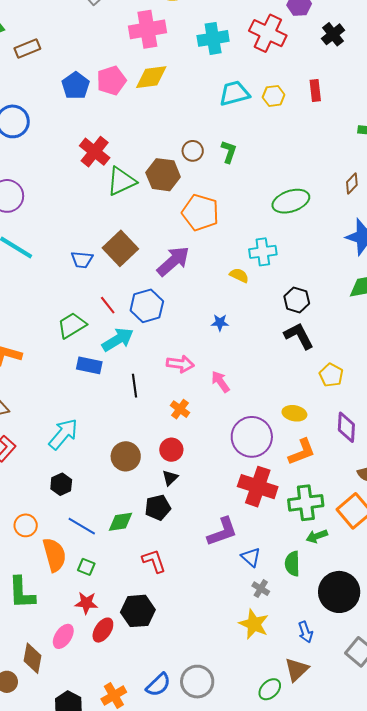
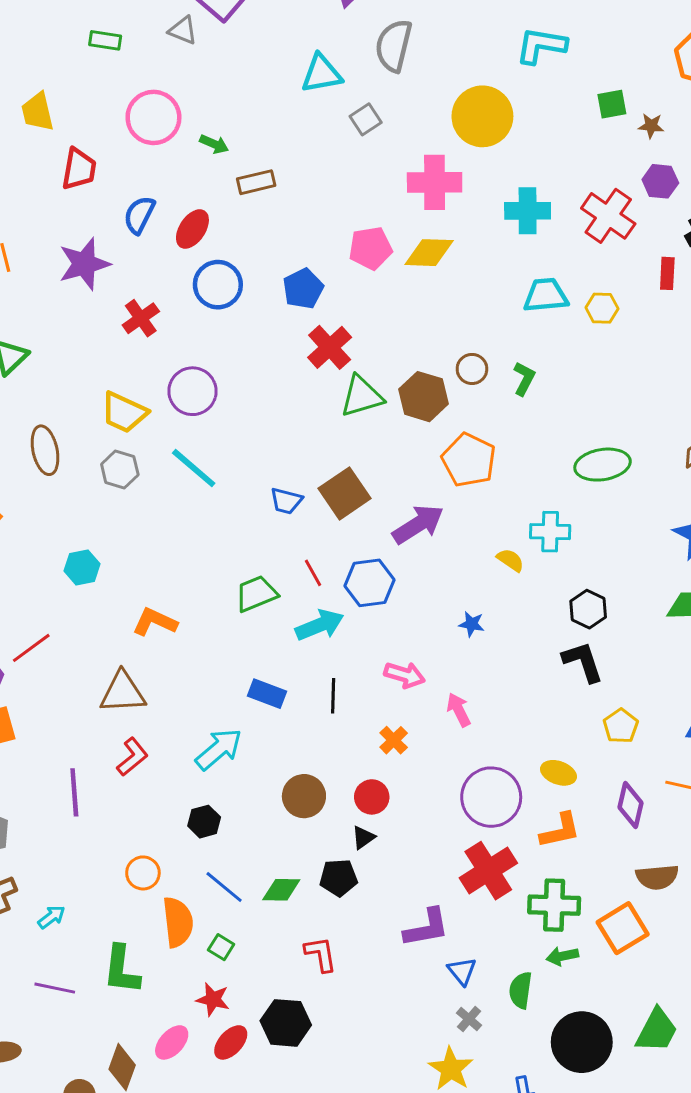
blue pentagon: (76, 86) -> (303, 289), moved
red rectangle: (315, 90) -> (667, 273), moved
blue rectangle: (89, 365) -> (267, 694), moved
red cross: (258, 487) -> (488, 871), turned 30

